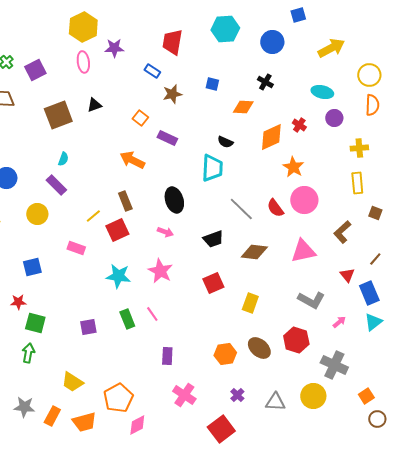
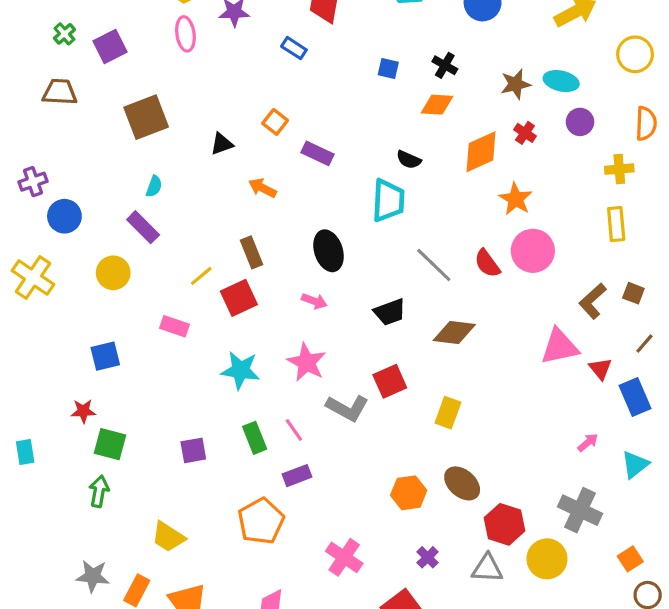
black cross: (265, 82) -> (445, 65), moved
brown star: (172, 94) -> (516, 84), moved
black triangle: (94, 105) -> (222, 144), moved
orange semicircle: (372, 105) -> (646, 123), moved
orange arrow: (132, 160) -> (262, 188), size x0.7
brown square: (375, 213) -> (633, 293), moved
pink triangle: (303, 251) -> (560, 347), moved
gray L-shape: (311, 300) -> (347, 408), moved
cyan triangle: (373, 322) -> (635, 465), moved
red hexagon: (296, 340) -> (505, 524), moved
purple rectangle: (167, 356) -> (297, 476), moved, turned 66
orange pentagon: (118, 398) -> (261, 521), moved

